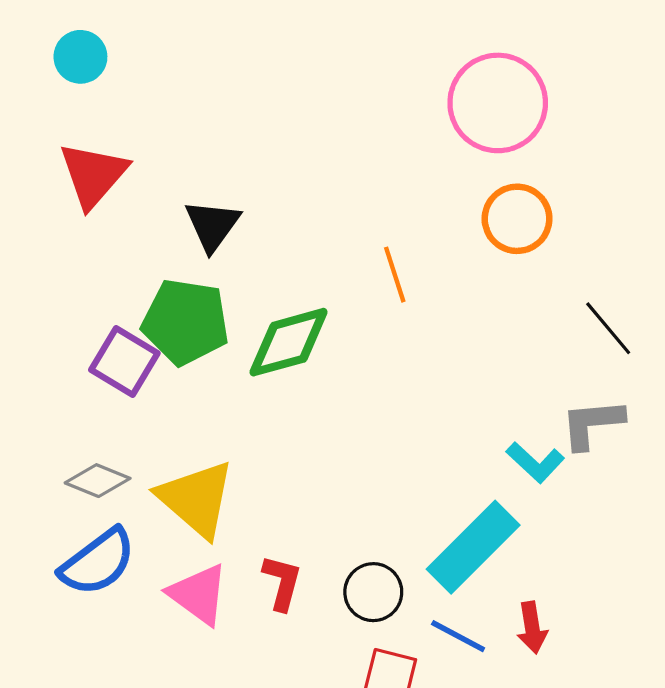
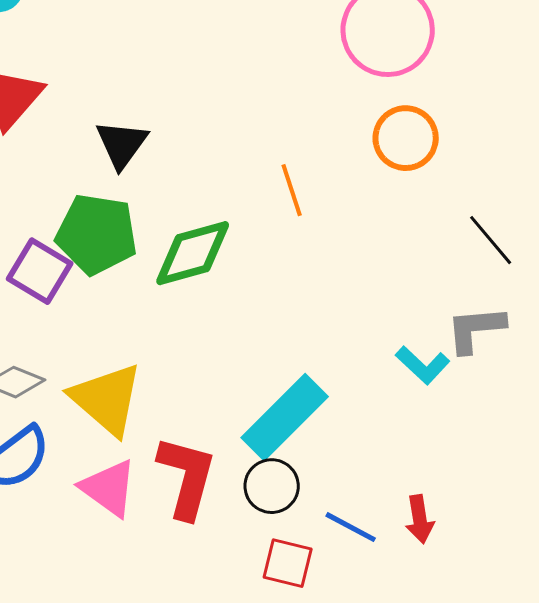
cyan rectangle: (473, 547) -> (285, 417), moved
red L-shape: (282, 582) -> (187, 477), size x1.6

